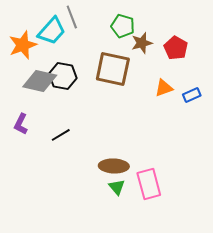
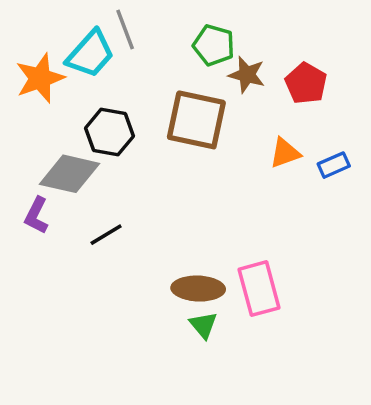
brown star: (142, 43) -> (247, 75), turned 30
gray diamond: (40, 81) -> (70, 174), moved
pink rectangle: (149, 184) -> (259, 289), moved

